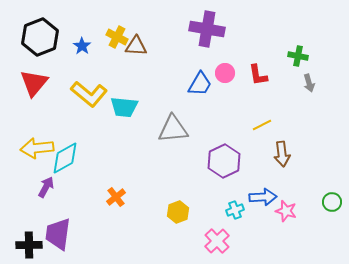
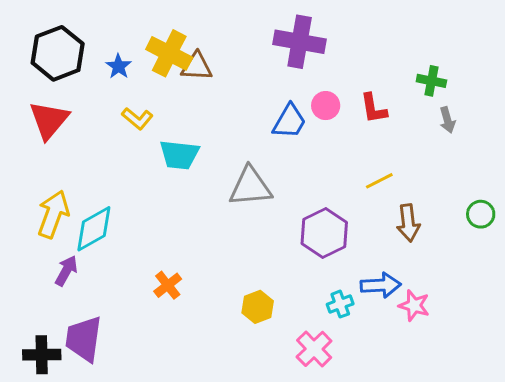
yellow cross: (117, 37) -> (169, 53), size x1.4
yellow L-shape: (89, 94) -> (137, 119), moved, size x0.6
yellow arrow: (37, 148) -> (53, 214), turned 116
green circle: (332, 202) -> (481, 214), moved

